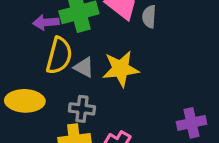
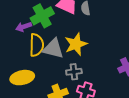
gray triangle: (84, 67) -> (53, 49), size x1.6
gray cross: (82, 109) -> (74, 72), moved

